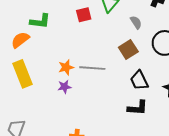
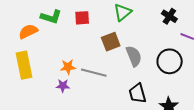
red square: (84, 15) -> (82, 18), moved
gray semicircle: (136, 22) -> (134, 56), moved, size x1.5
brown square: (128, 50) -> (111, 42), moved

